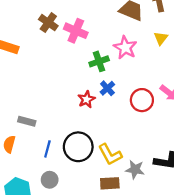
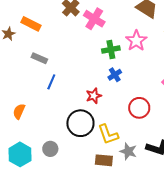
red star: (86, 99) -> (94, 96), moved
red circle: (142, 100) -> (139, 108), moved
gray rectangle: (27, 121) -> (39, 58), moved
blue line: (47, 149) -> (51, 82), moved

